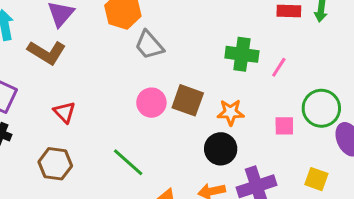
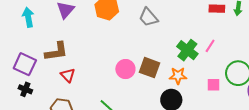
gray trapezoid: (149, 45) -> (148, 17), moved
brown L-shape: (47, 52) -> (56, 52), moved, turned -40
green cross: (242, 54) -> (187, 50), moved, turned 30

